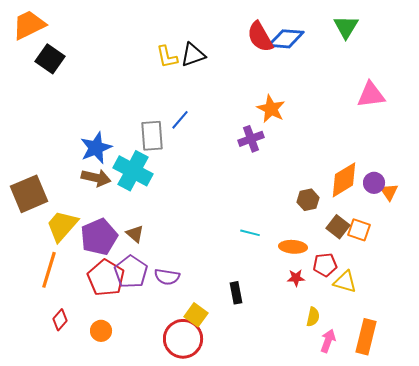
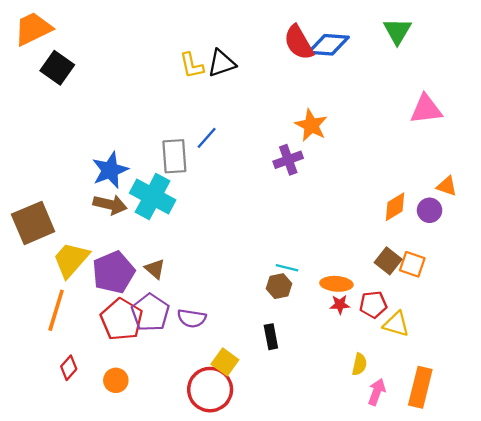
orange diamond: (344, 180) -> (395, 207), size x0.7
orange triangle: (389, 192) -> (447, 186), moved, turned -36
brown hexagon: (308, 200) -> (279, 286), moved
red star: (296, 278) -> (340, 305), moved

